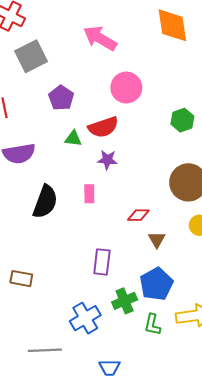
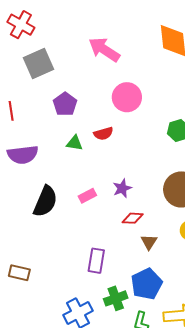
red semicircle: (103, 127) -> (103, 134), size x0.7
purple star: (107, 160) -> (122, 188), moved, turned -30
pink rectangle: (89, 194) -> (87, 196), turned 60

